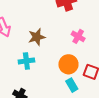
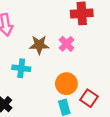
pink cross: (78, 36) -> (67, 44), moved

